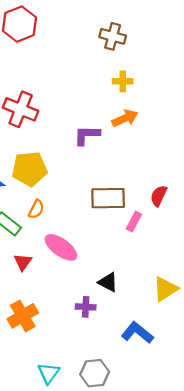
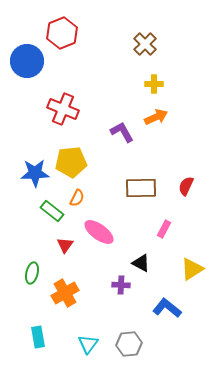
brown cross: (113, 36) -> (145, 44), turned 30
purple L-shape: (87, 135) -> (122, 132), turned 60
pink rectangle: (134, 222) -> (164, 229), moved

